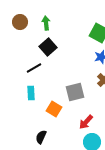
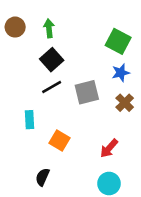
black line: (34, 68) -> (52, 87), moved
gray square: (75, 92) -> (87, 92), moved
red arrow: (86, 122) -> (109, 148), moved

